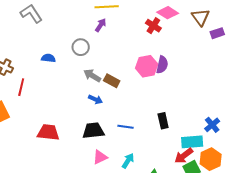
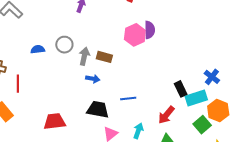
gray circle: (81, 47) -> (64, 45), moved
gray arrow: (92, 75) -> (84, 56), turned 84
black rectangle: (163, 121) -> (181, 89), moved
black trapezoid: (93, 131) -> (98, 109), turned 30
red arrow: (184, 156) -> (166, 115), moved

